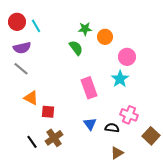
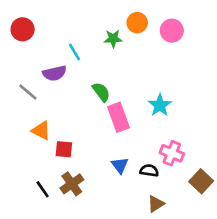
cyan line: (36, 26) -> (75, 52), moved
orange circle: (105, 37) -> (137, 23), moved
purple semicircle: (22, 48) -> (55, 73), moved
green semicircle: (76, 48) -> (101, 92), moved
pink circle: (127, 57) -> (172, 31), moved

